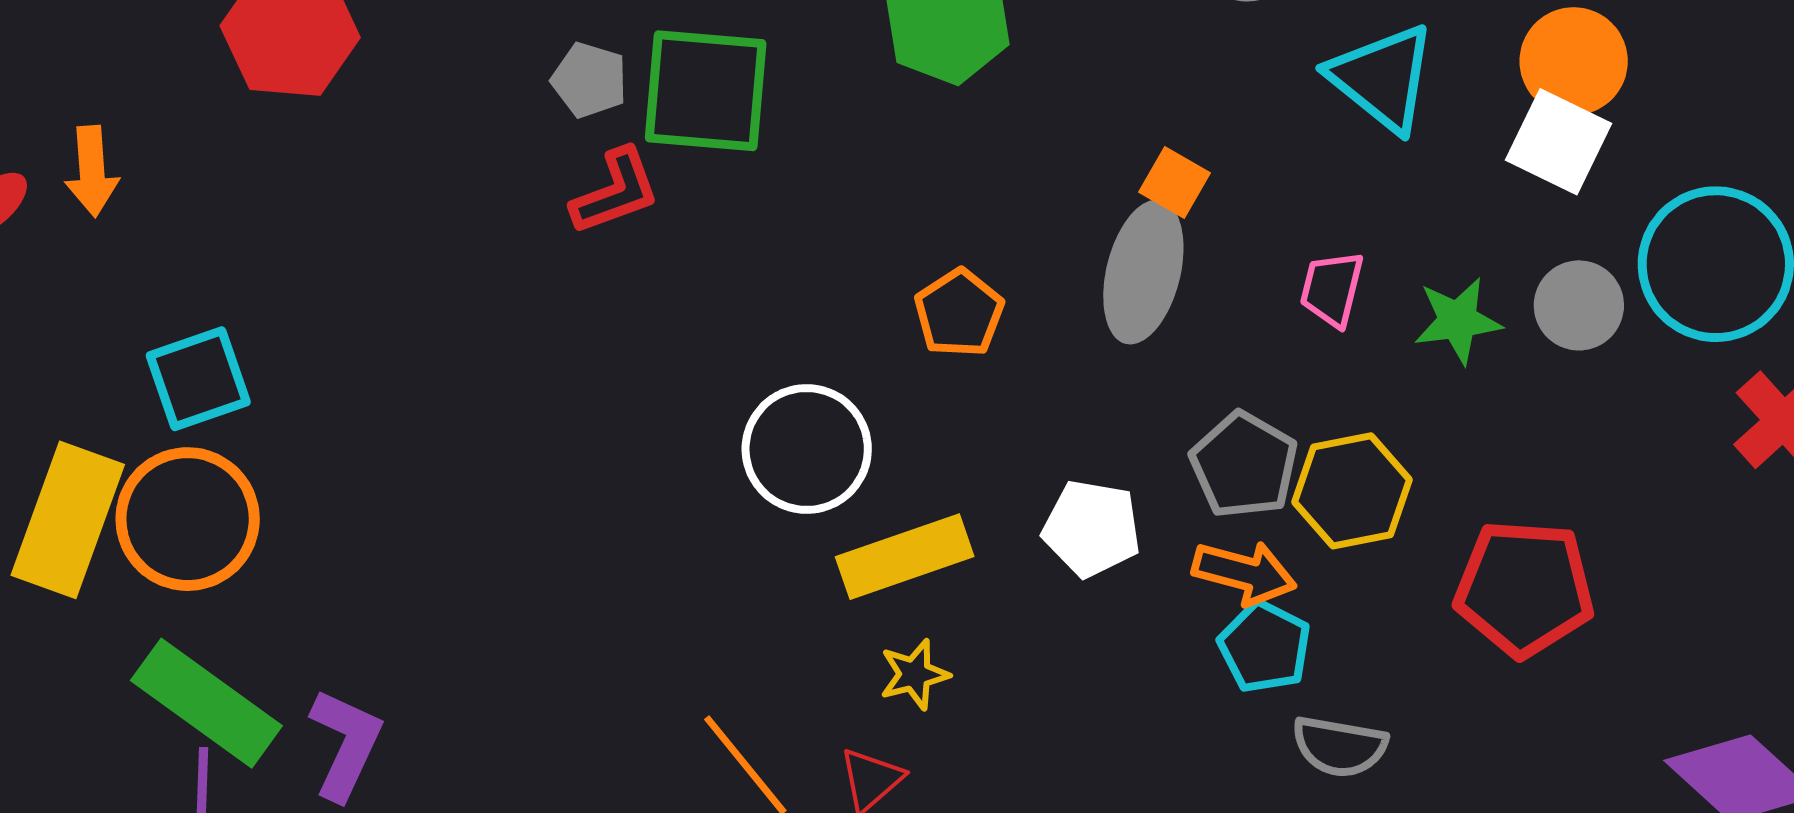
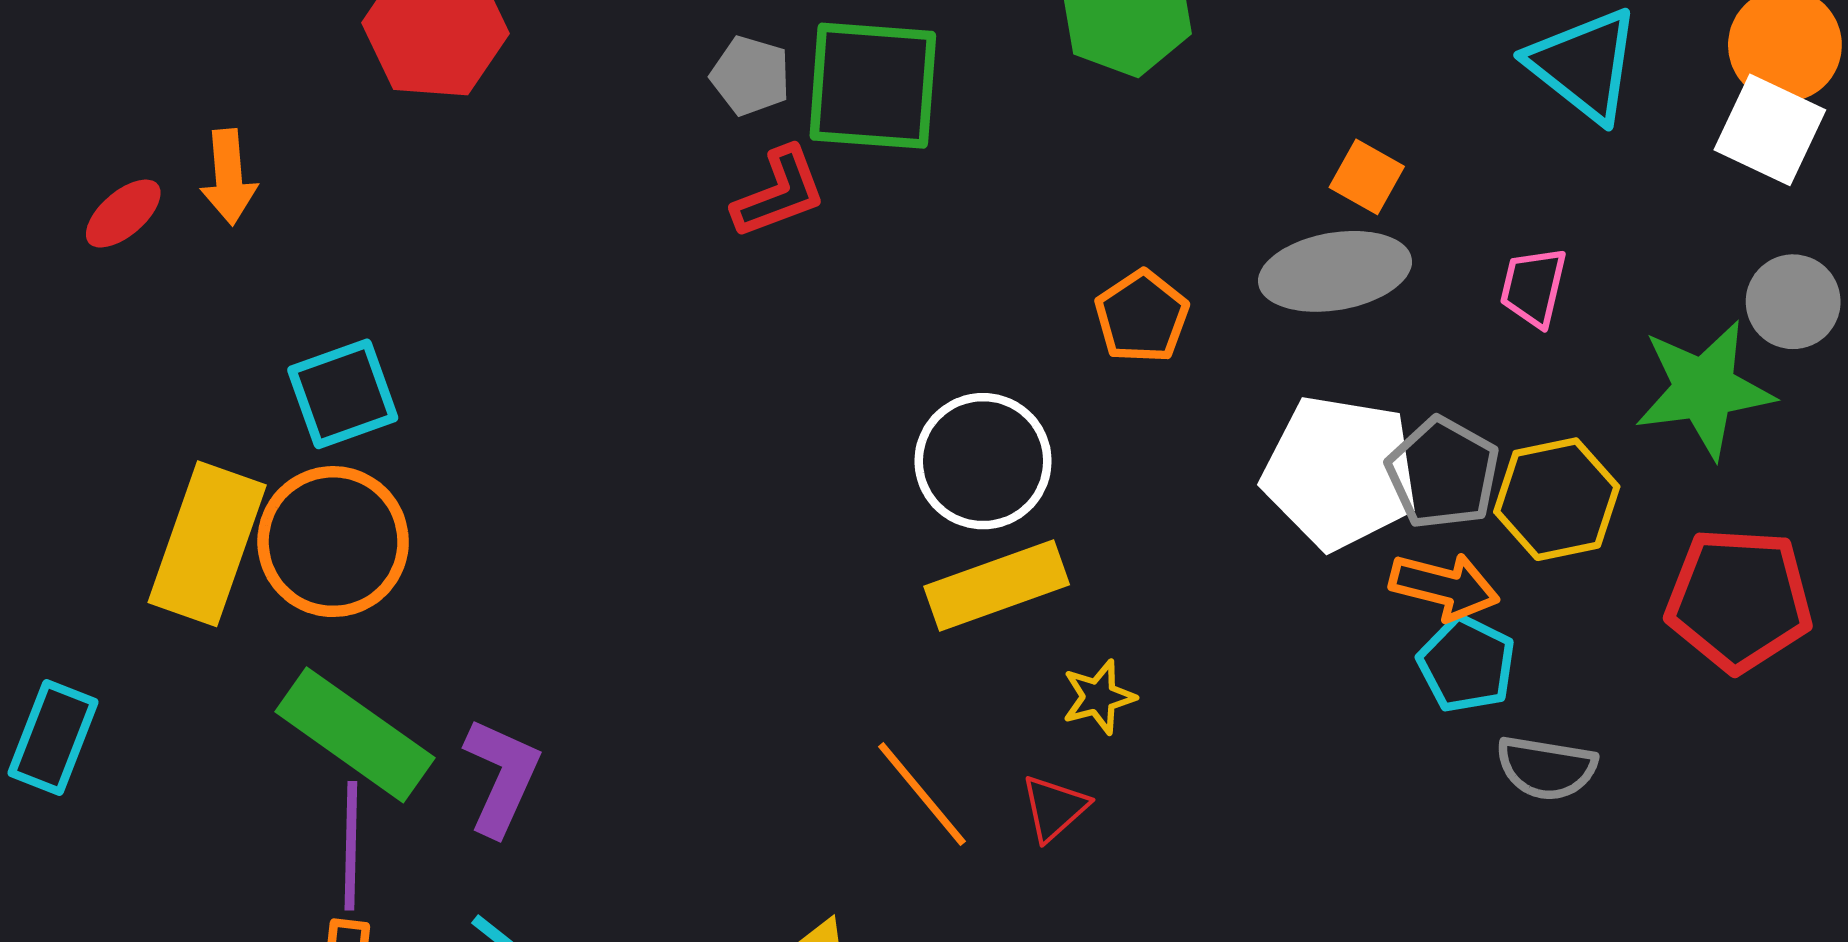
gray ellipse: (1143, 272) -> (1335, 271), turned 67
green star: (1458, 321) -> (1704, 389), moved, size x1.5
white pentagon: (1092, 528) -> (1340, 472), moved, size x1.5
yellow rectangle: (905, 557) -> (997, 586), moved

